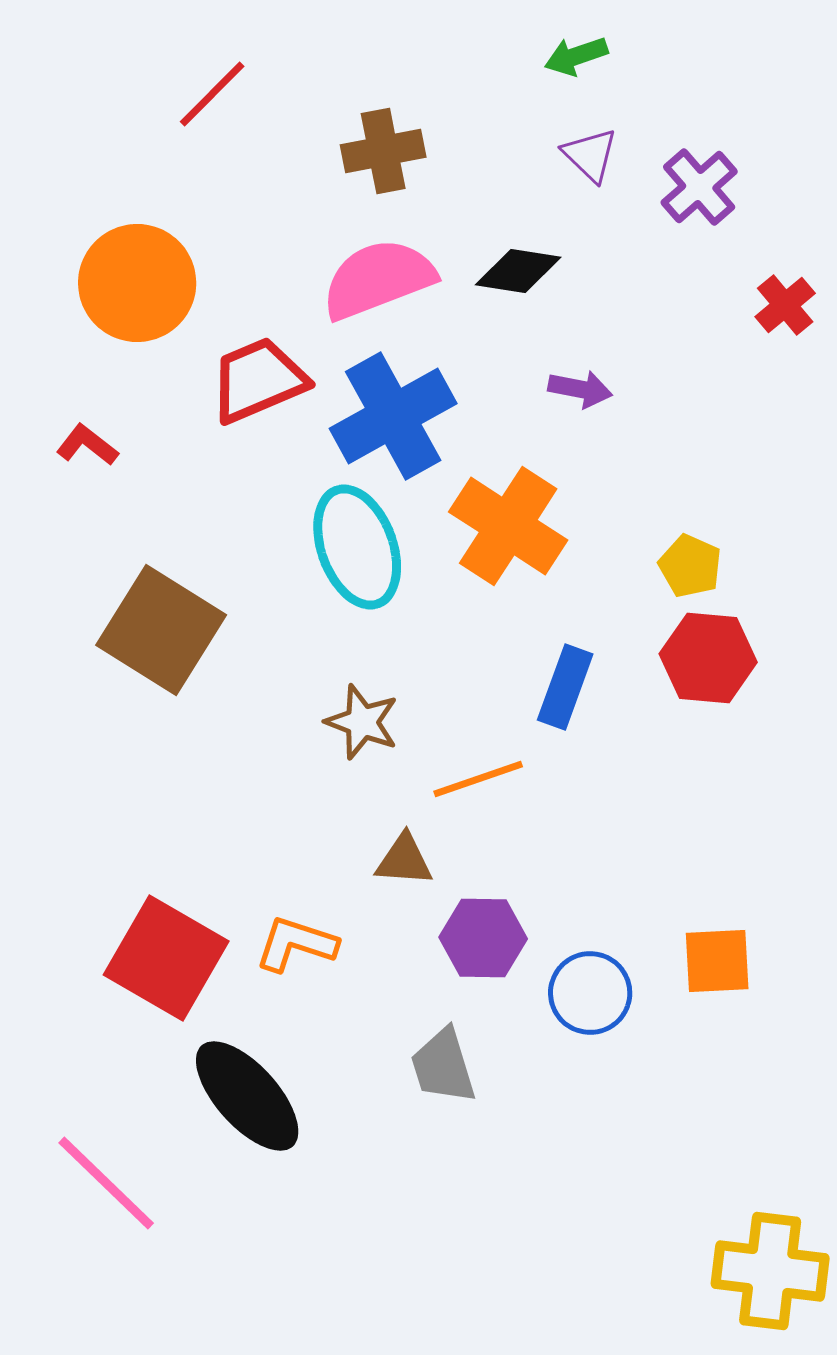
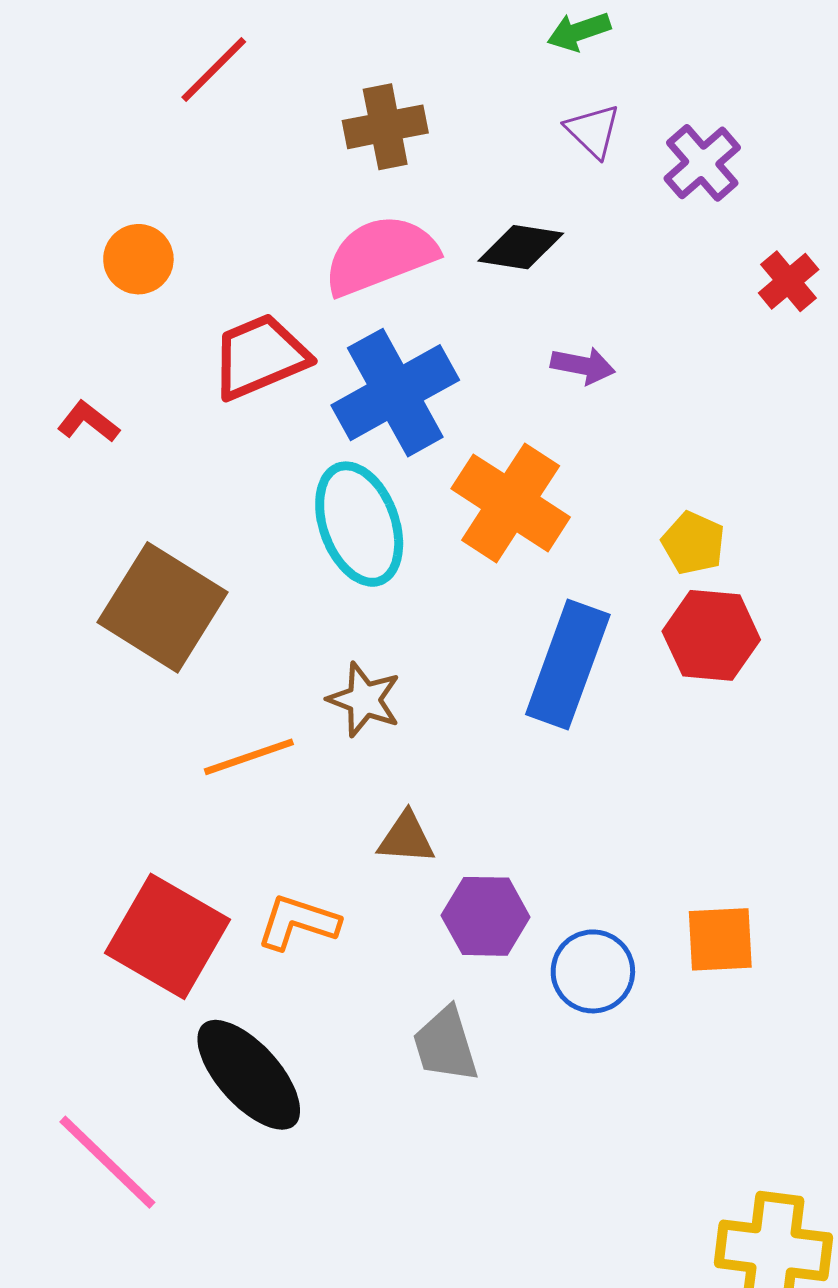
orange circle: (137, 283) -> (138, 259), size x0.6
blue rectangle: (565, 687) -> (568, 664), size x1.5
orange line: (478, 779) -> (249, 757), moved

